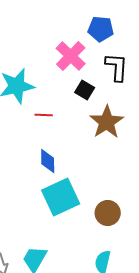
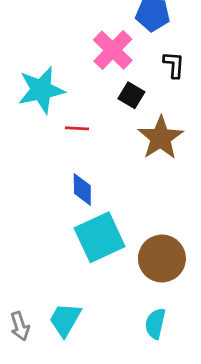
black L-shape: (117, 67) -> (174, 65), size x0.7
brown circle: (108, 213) -> (162, 259), size x1.4

